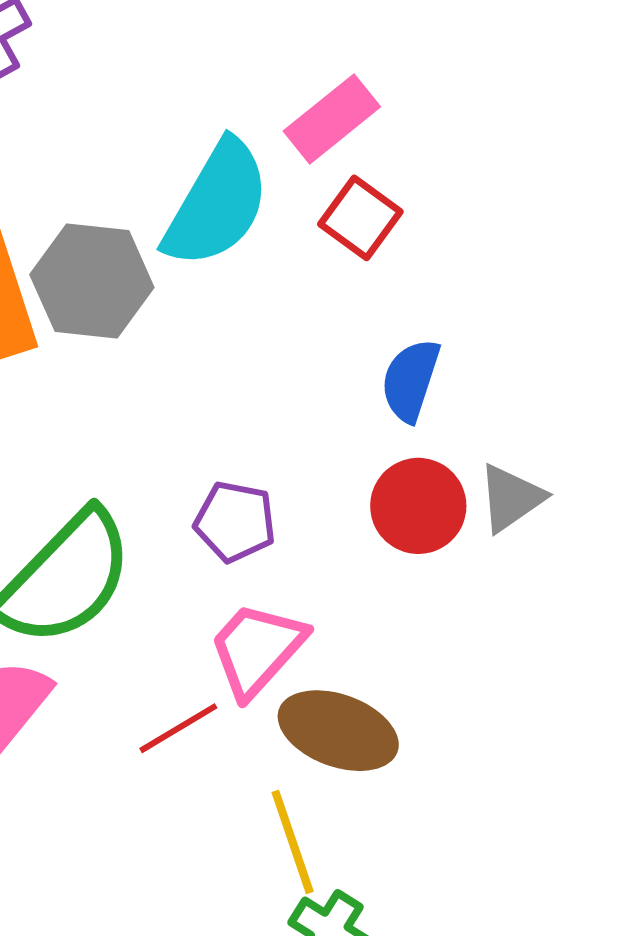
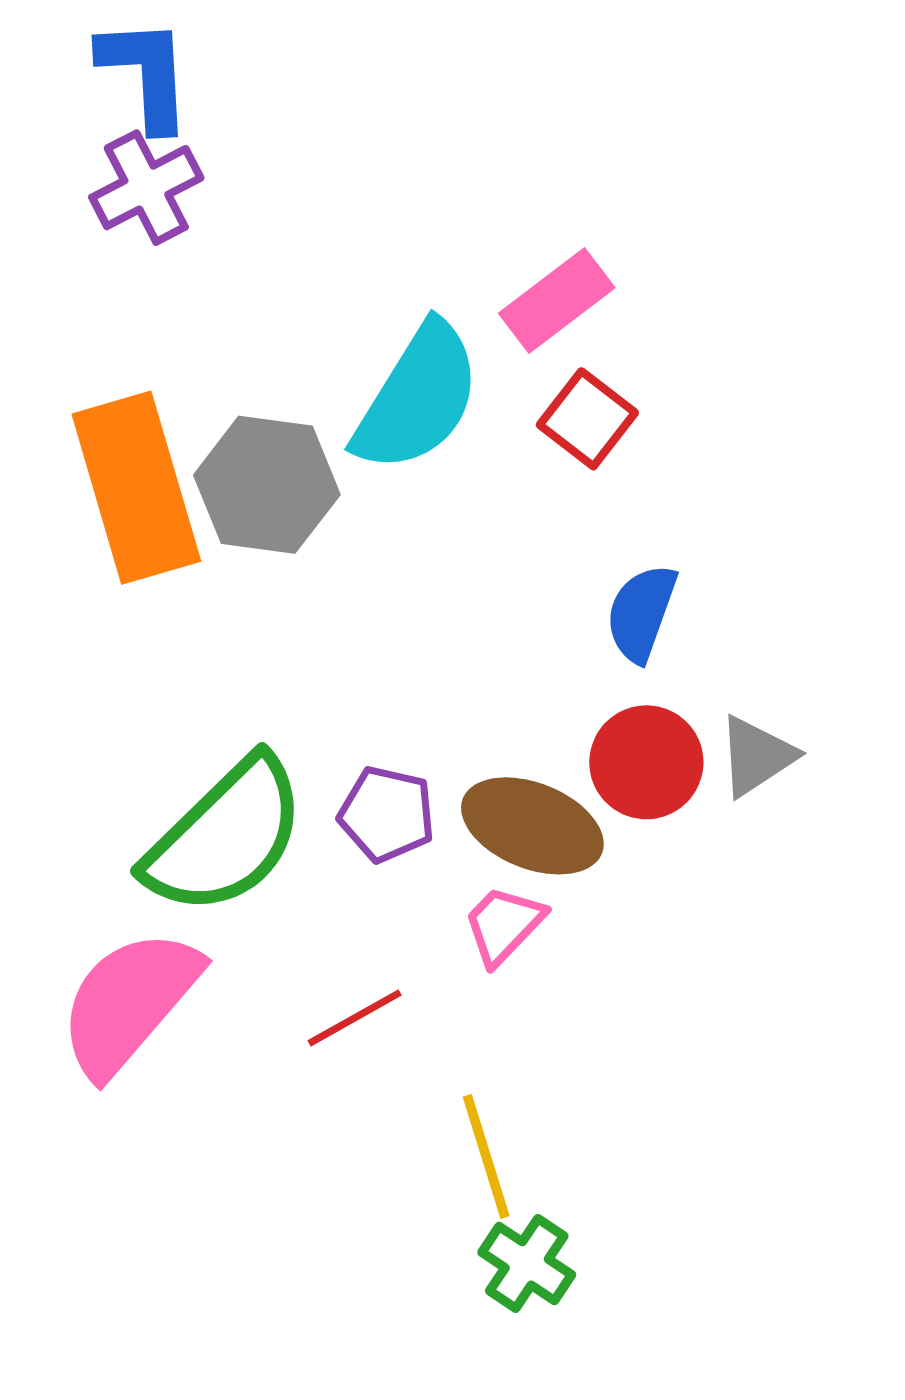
purple pentagon: (235, 522) -> (387, 814), moved
pink trapezoid: (257, 649) -> (504, 925), moved, size x0.7
brown ellipse: (338, 731) -> (532, 826), moved

